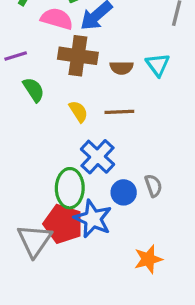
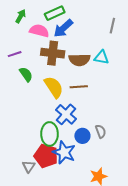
cyan triangle: (158, 65) -> (102, 57), turned -42
brown semicircle: (122, 68) -> (79, 60), size x1.5
yellow semicircle: (78, 112) -> (54, 87), size x1.6
gray triangle: (34, 240) -> (29, 166), size x0.6

